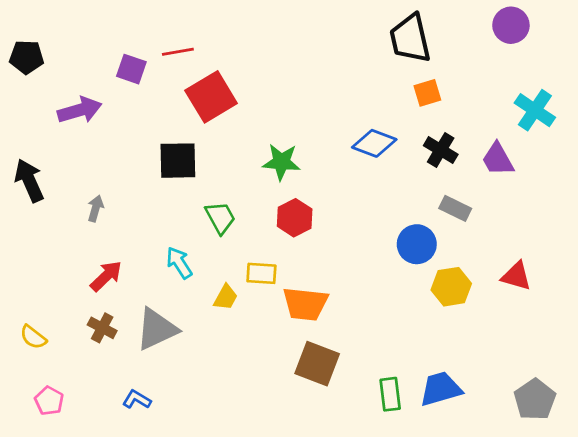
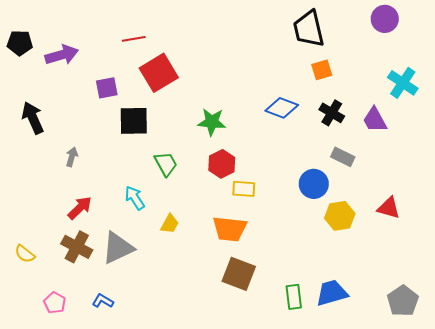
purple square: (131, 69) -> (107, 88), moved, turned -30
purple arrow: (80, 110) -> (62, 55), moved
black arrow: (29, 181) -> (33, 118), moved
yellow rectangle: (261, 273) -> (244, 189), moved
brown cross: (102, 328) -> (77, 247), size x1.4
pink pentagon: (49, 401) -> (55, 303), moved

